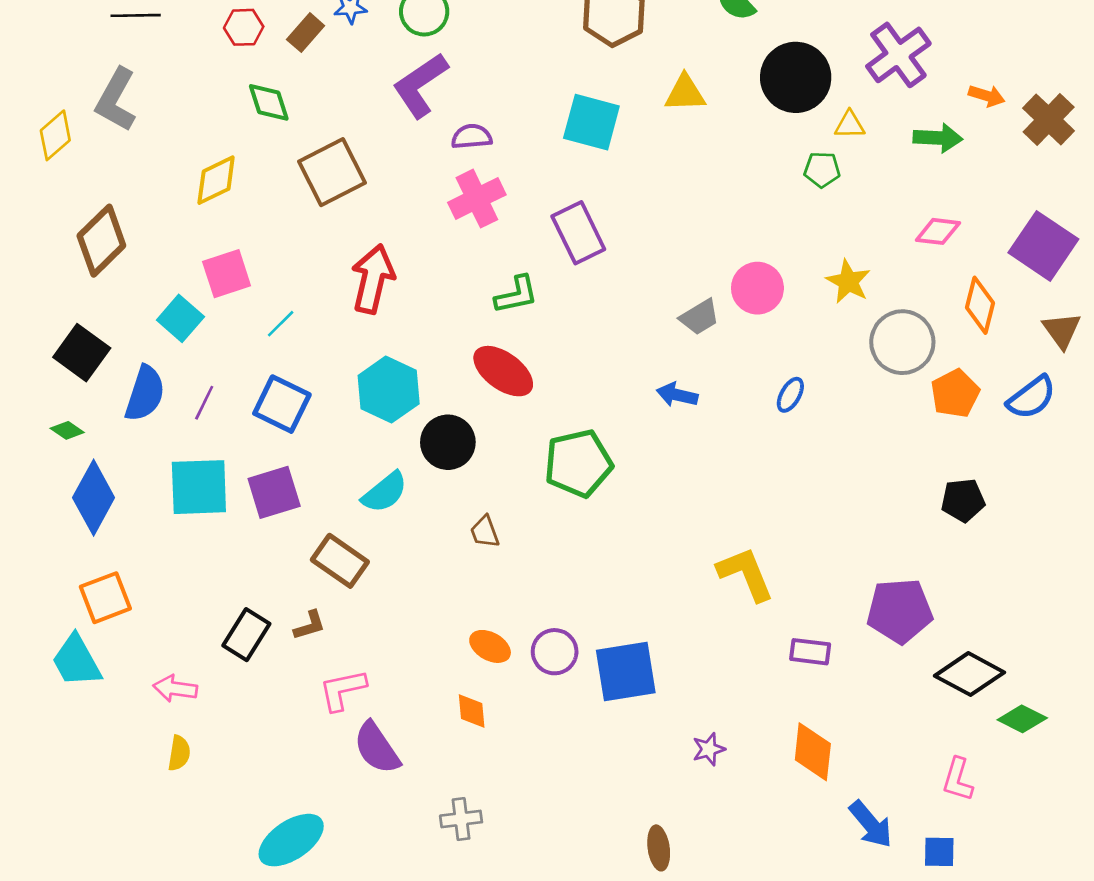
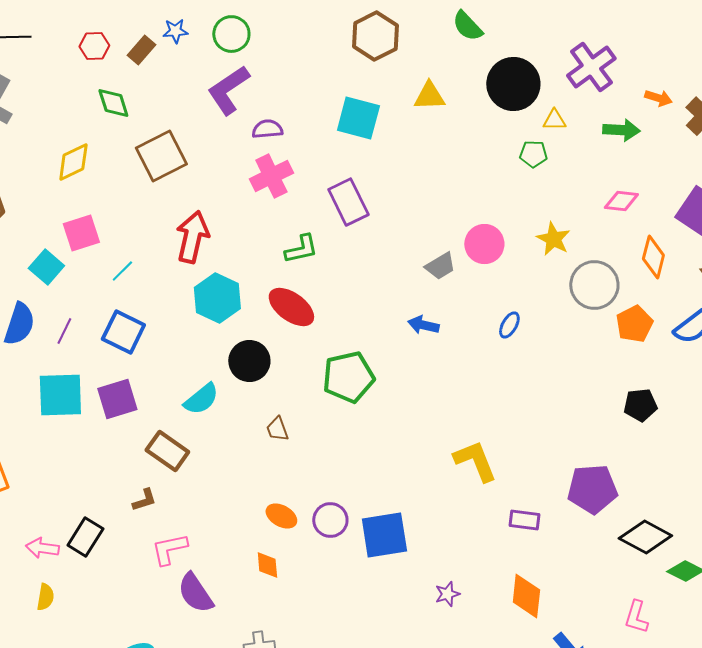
cyan hexagon: (389, 390) -> (217, 298), moved
black rectangle: (246, 635) -> (85, 537), moved

